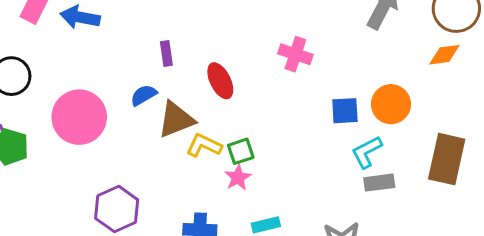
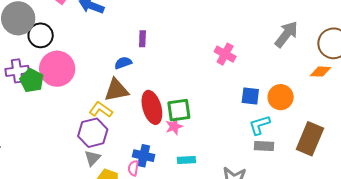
red ellipse: (220, 81) -> (152, 107), moved, size x1.4
pink circle: (79, 117) -> (57, 69), moved
brown triangle: (176, 120) -> (116, 90), moved
yellow L-shape: (204, 145) -> (101, 110), moved
green square: (241, 151) -> (179, 110), size x1.4

